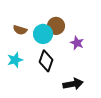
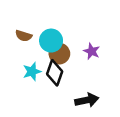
brown circle: (56, 26) -> (59, 54), moved
cyan star: (15, 60) -> (32, 72), moved

